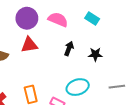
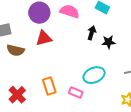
black arrow: (69, 49) -> (92, 33), moved

